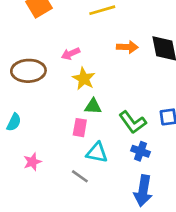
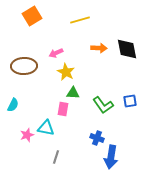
blue cross: (140, 151) -> (97, 138), moved
cyan triangle: (97, 153) -> (46, 128), moved
gray line: (80, 176) -> (56, 157), moved, turned 72

